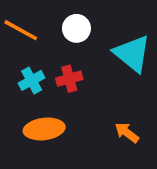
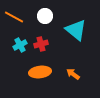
orange ellipse: (44, 129) -> (40, 72), moved

